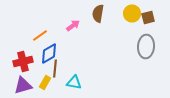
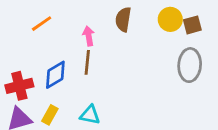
pink arrow: (73, 26) -> (89, 36), turned -64
orange line: (40, 36) -> (42, 24), moved
brown line: (55, 68) -> (87, 62), moved

